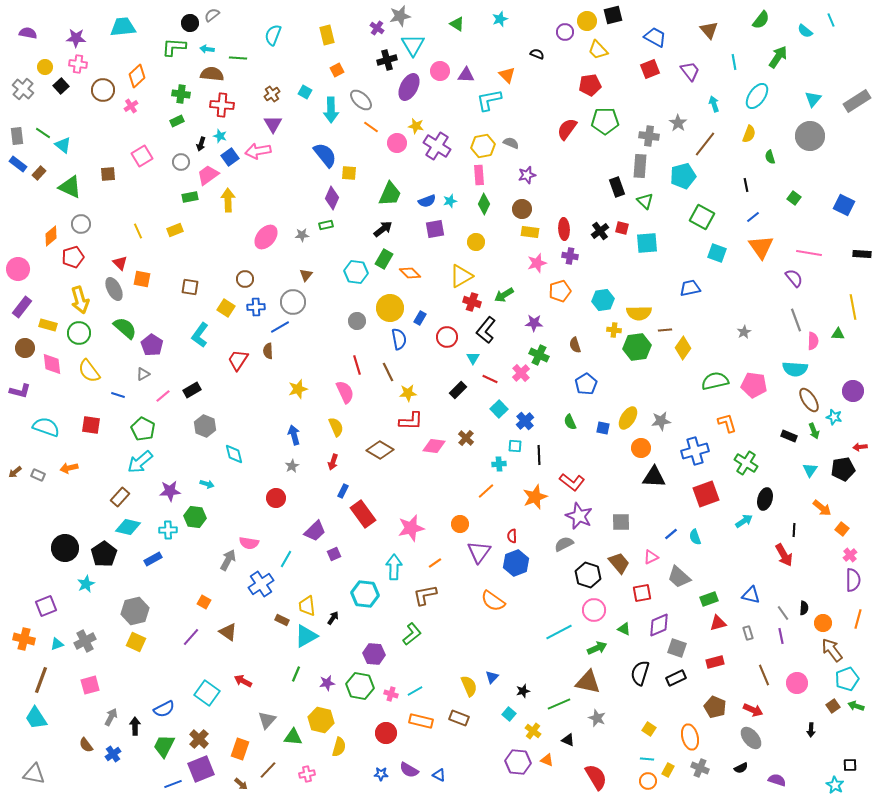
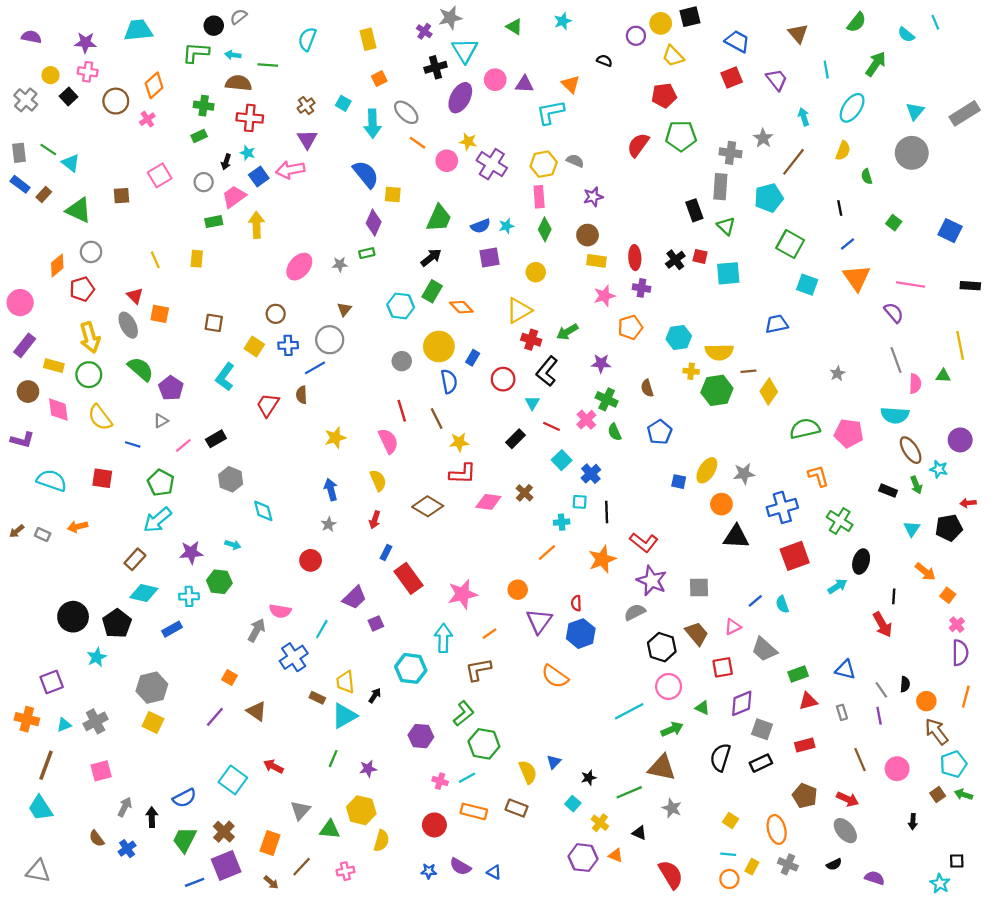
yellow rectangle: (175, 230) -> (197, 259), turned -63
green semicircle: (570, 422) -> (615, 432), moved
green hexagon: (360, 686) -> (484, 744), moved

